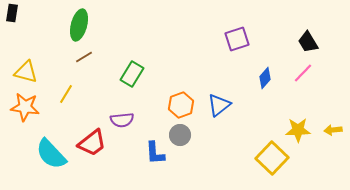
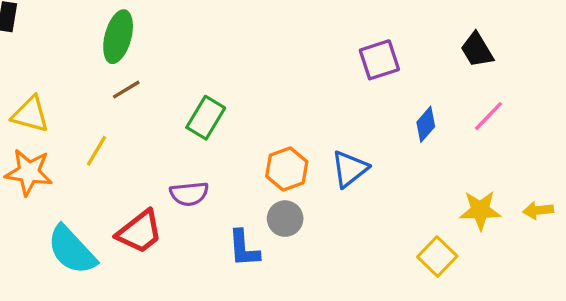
black trapezoid: (308, 42) -> (477, 50), moved
yellow square: (272, 158) -> (437, 257), size x0.7

